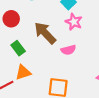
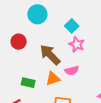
green rectangle: (18, 48) -> (28, 83), moved, turned -40
orange triangle: (23, 72) -> (53, 79), moved

